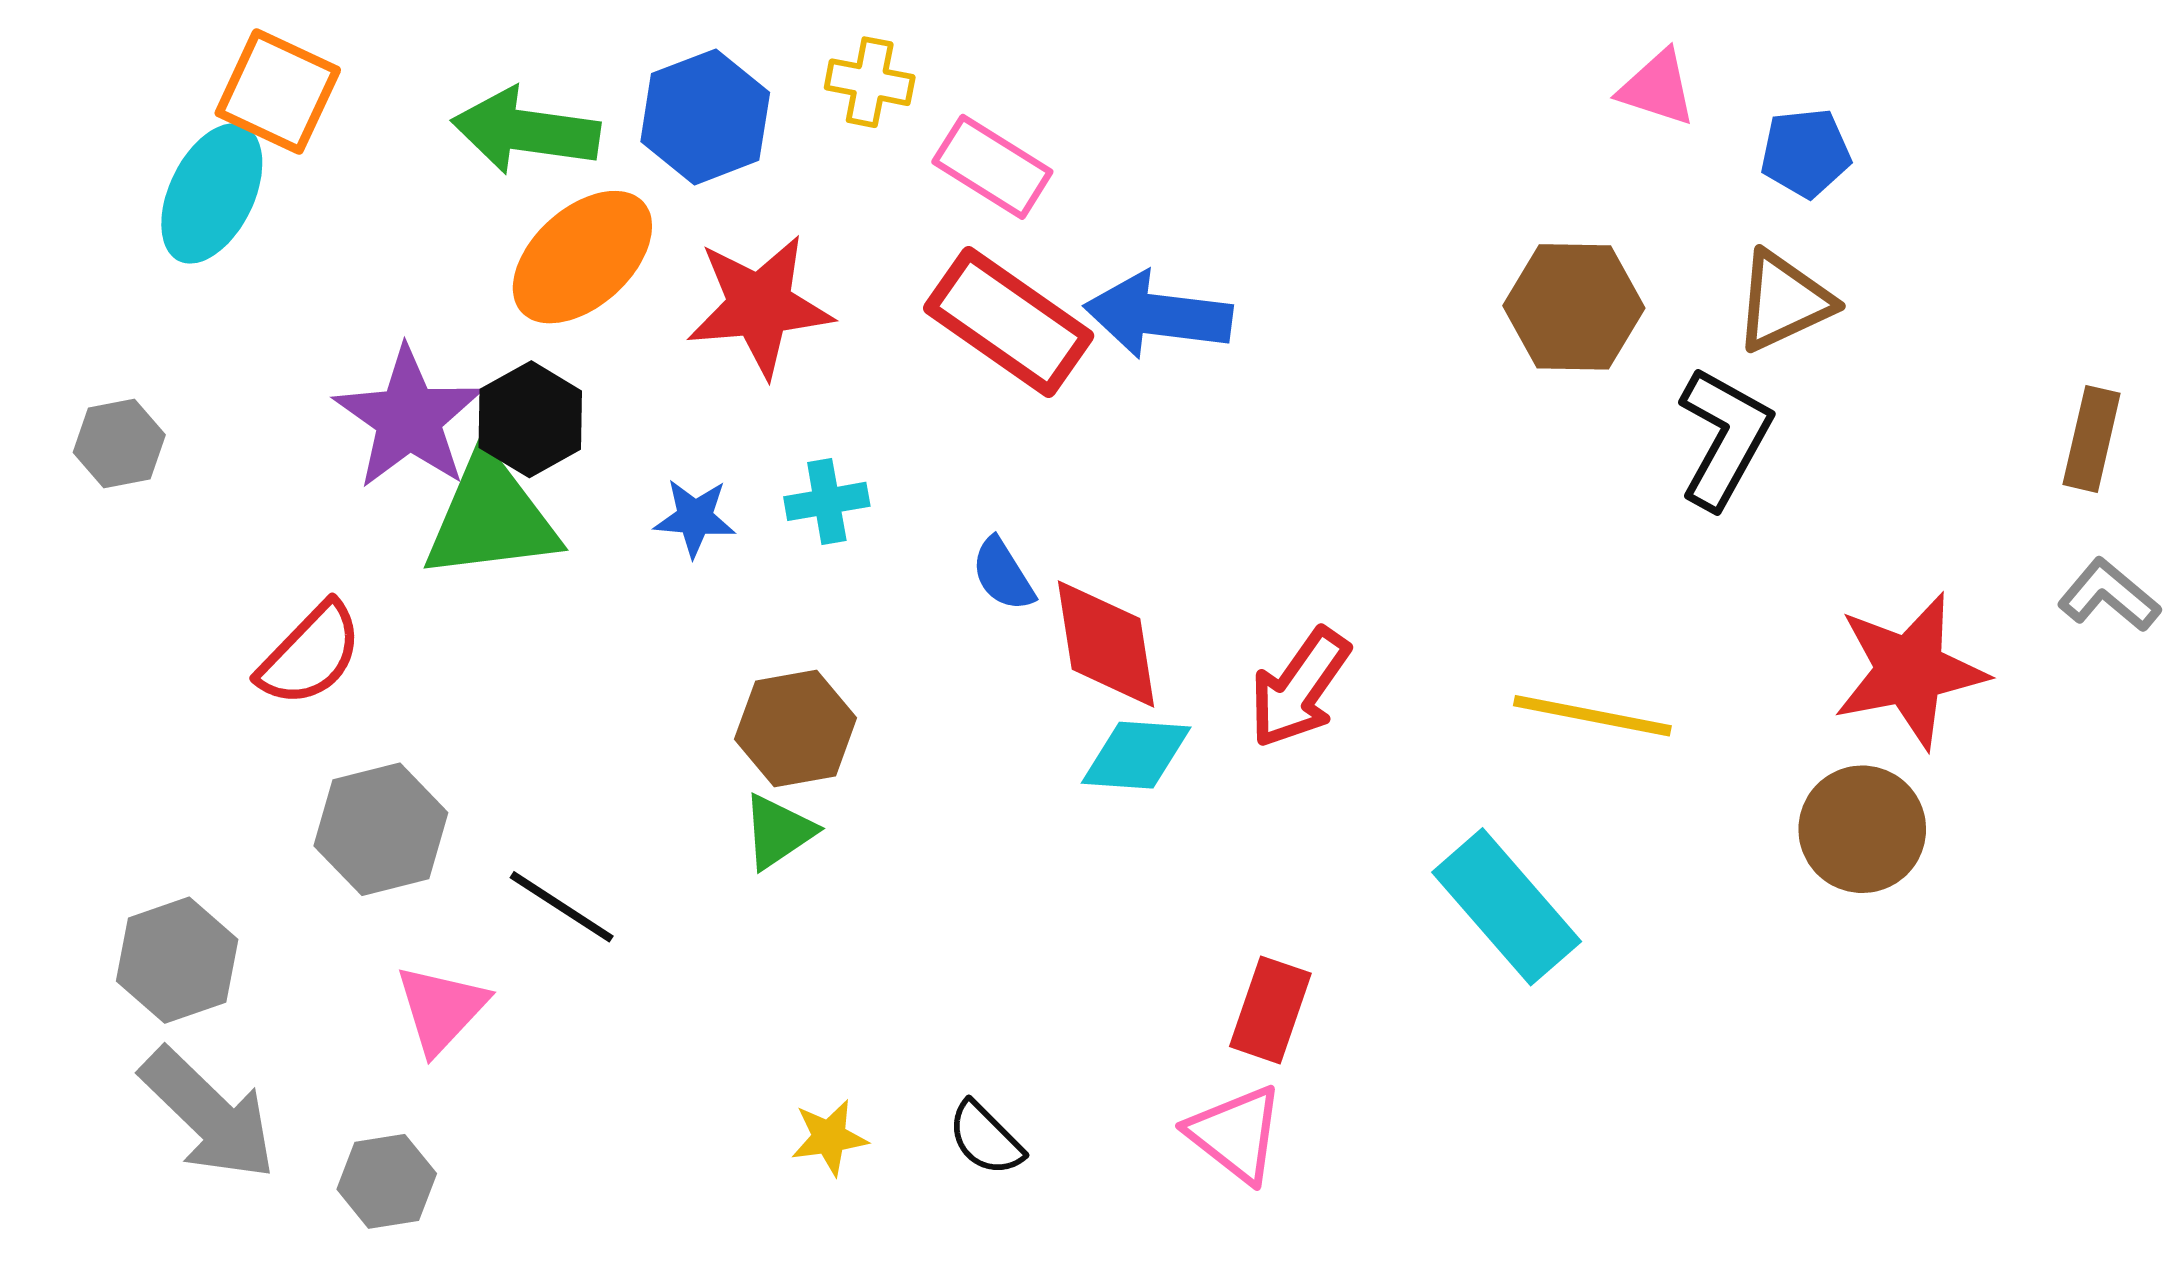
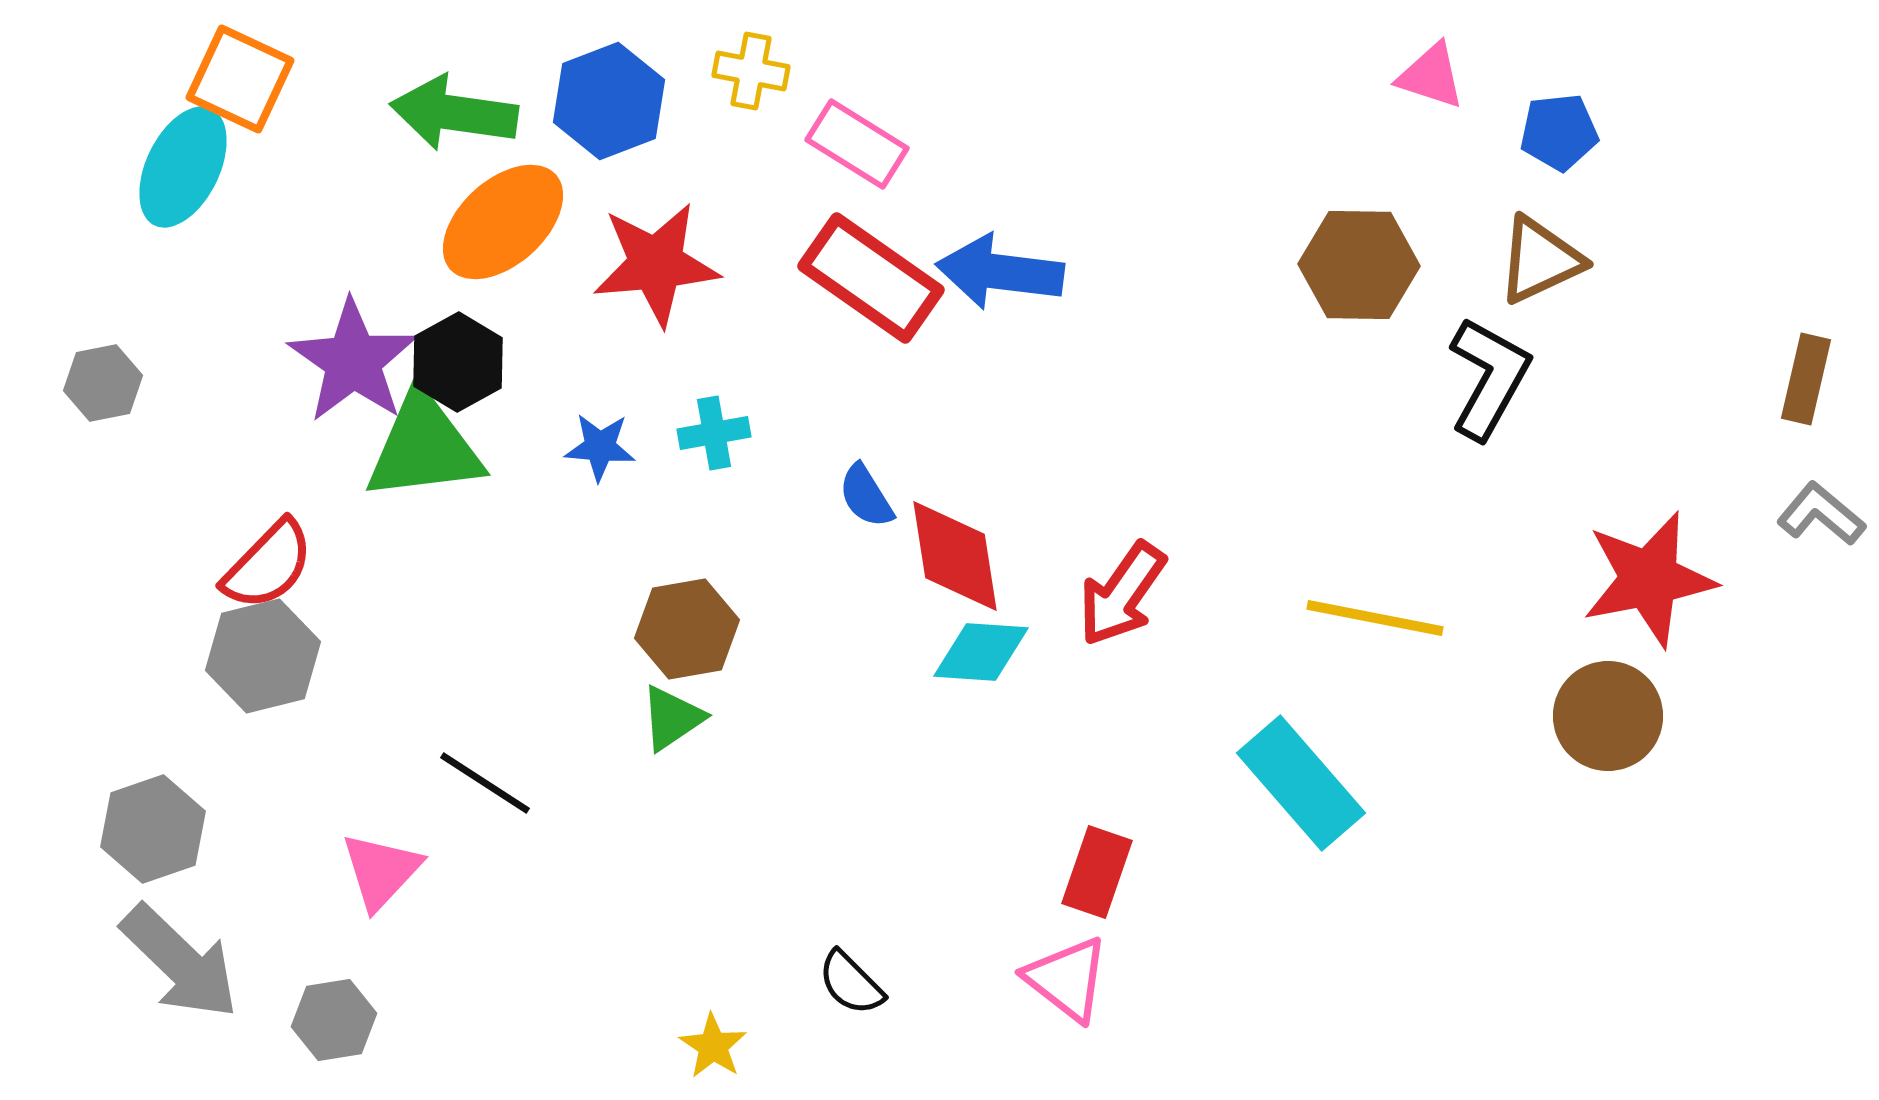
gray hexagon: (381, 829) -> (263, 656), moved
yellow star: (829, 1137) -> (713, 1046), moved, turned -30

